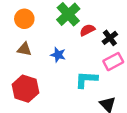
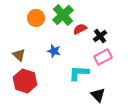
orange circle: (24, 19) -> (36, 18), moved
brown triangle: (24, 49) -> (19, 55), moved, turned 32

